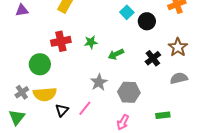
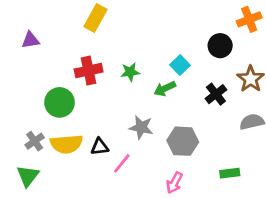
purple triangle: (22, 10) -> (30, 40), moved
cyan square: (127, 12) -> (180, 65), moved
black circle: (147, 21) -> (220, 46), moved
gray star: (99, 82) -> (141, 127), turned -30
black triangle: (62, 110) -> (100, 147), moved, turned 40

